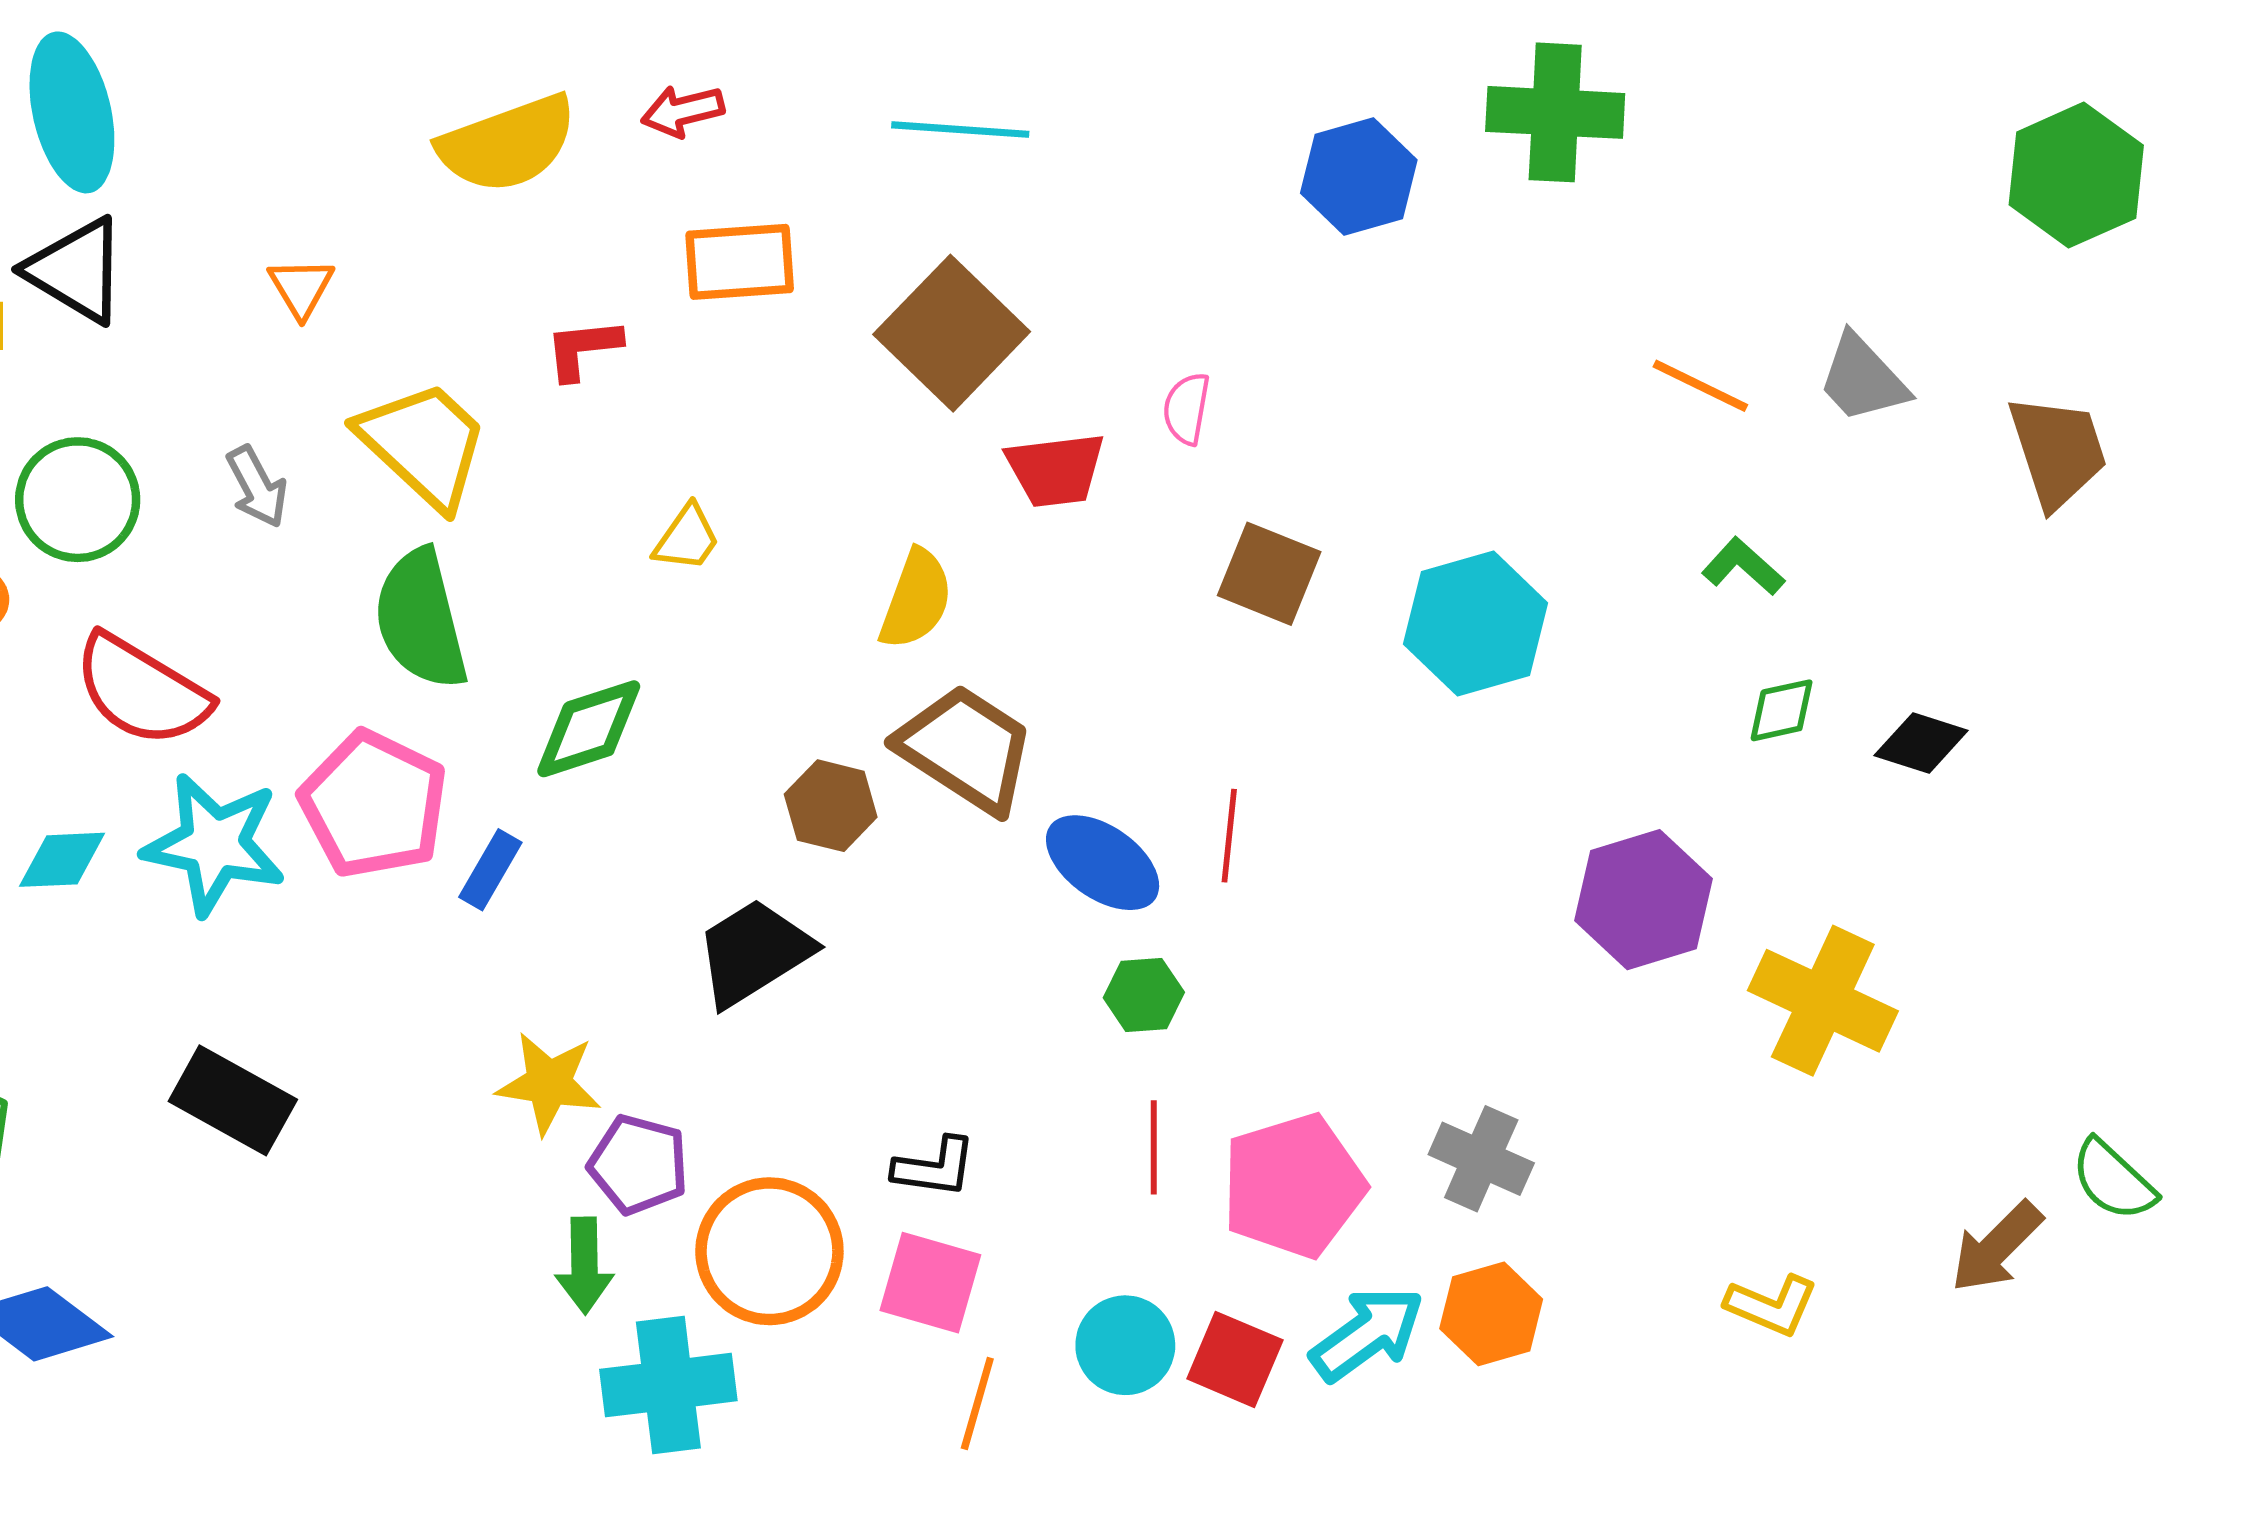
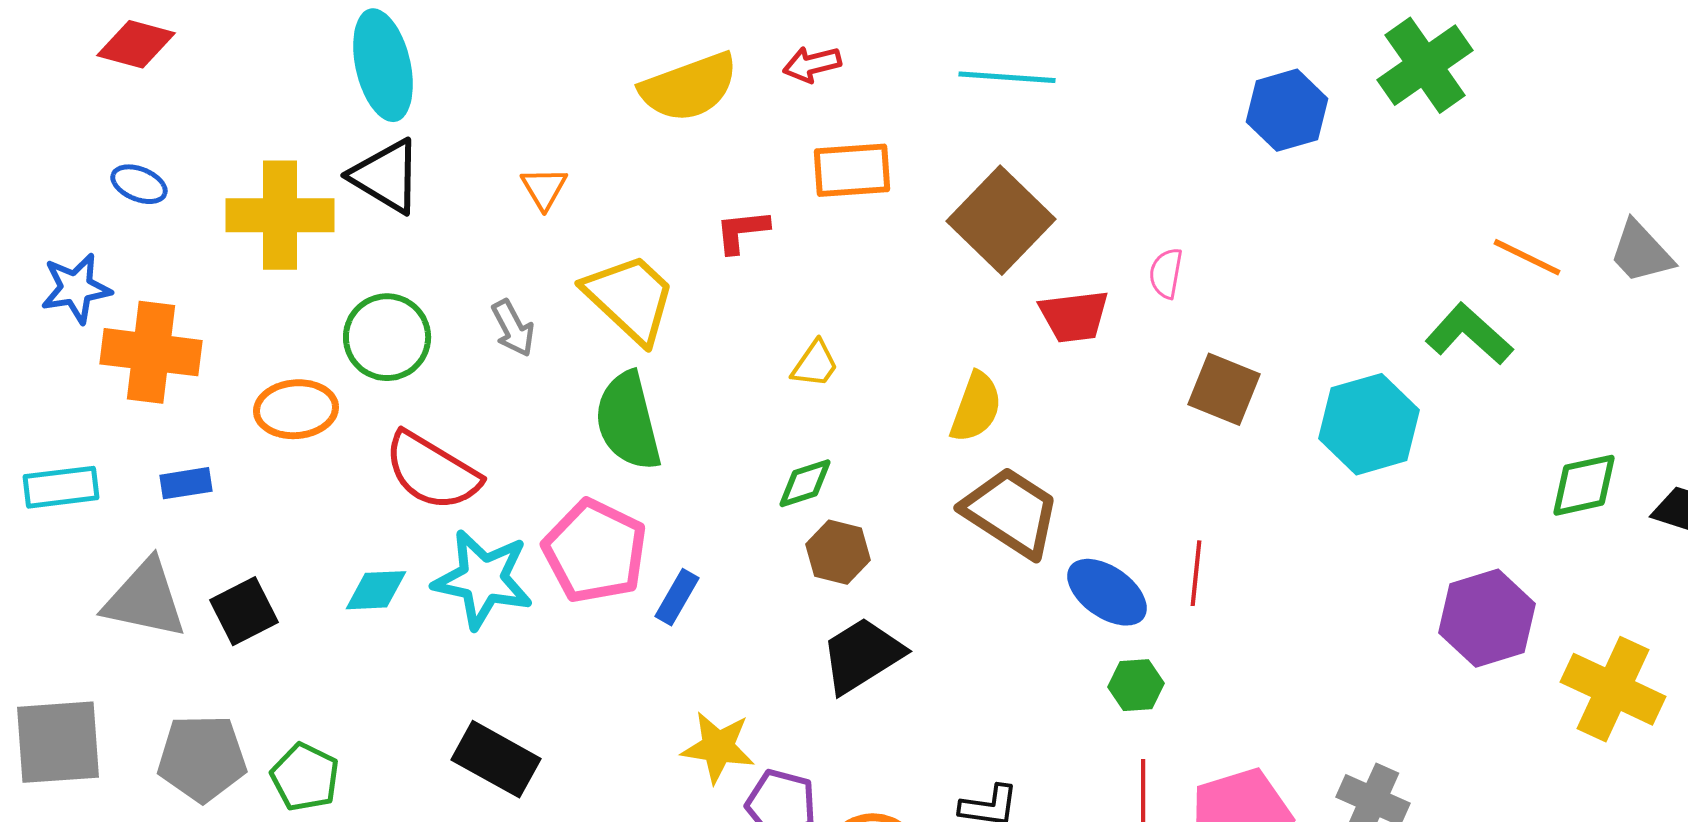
green cross: (1555, 112) -> (1425, 65), turned -38
green L-shape: (1743, 567) -> (1469, 334), moved, size x1.5
green diamond: (1782, 710) -> (1584, 485), size x1.4
green diamond: (589, 729) -> (805, 483), moved, size x0.7
brown hexagon: (831, 806) -> (838, 552), moved

